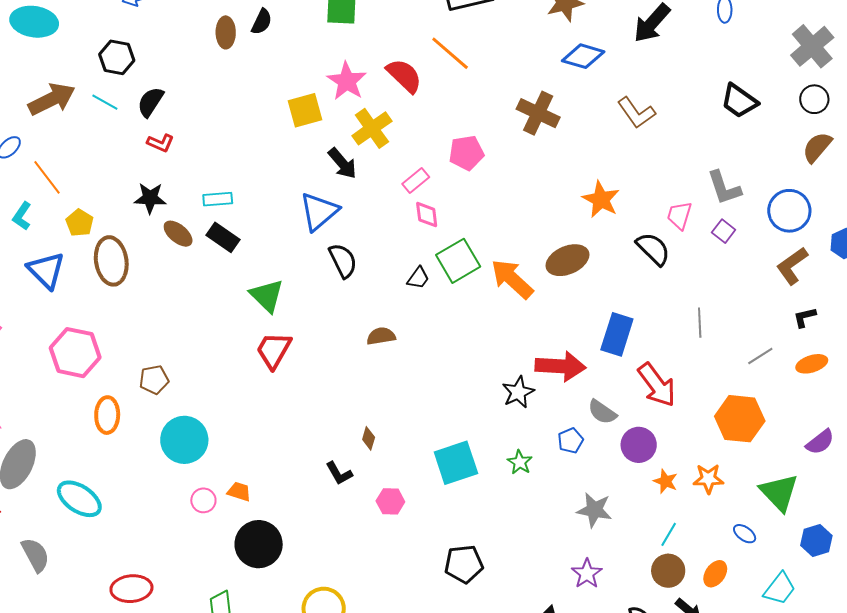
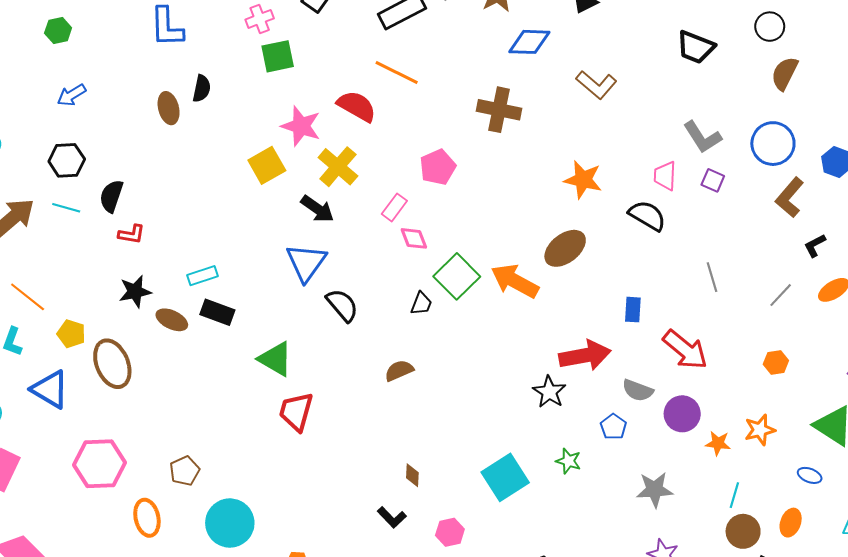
blue rectangle: (617, 334) -> (633, 310), size x0.6
orange hexagon: (740, 419) -> (776, 362), size x0.5

